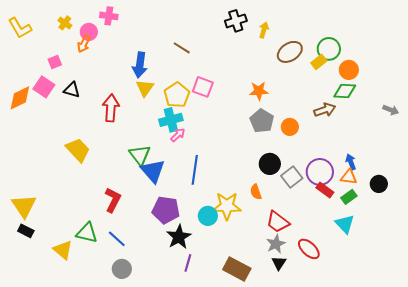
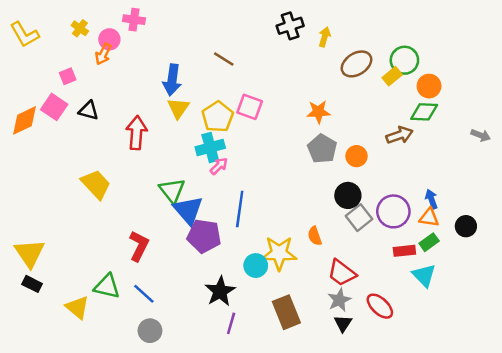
black circle: (270, 164) -> (348, 195), moved
red rectangle: (325, 190) -> (404, 251), moved, turned -42
purple pentagon: (166, 210) -> (204, 236), moved
brown rectangle: (237, 269) -> (286, 312), moved, turned 40

